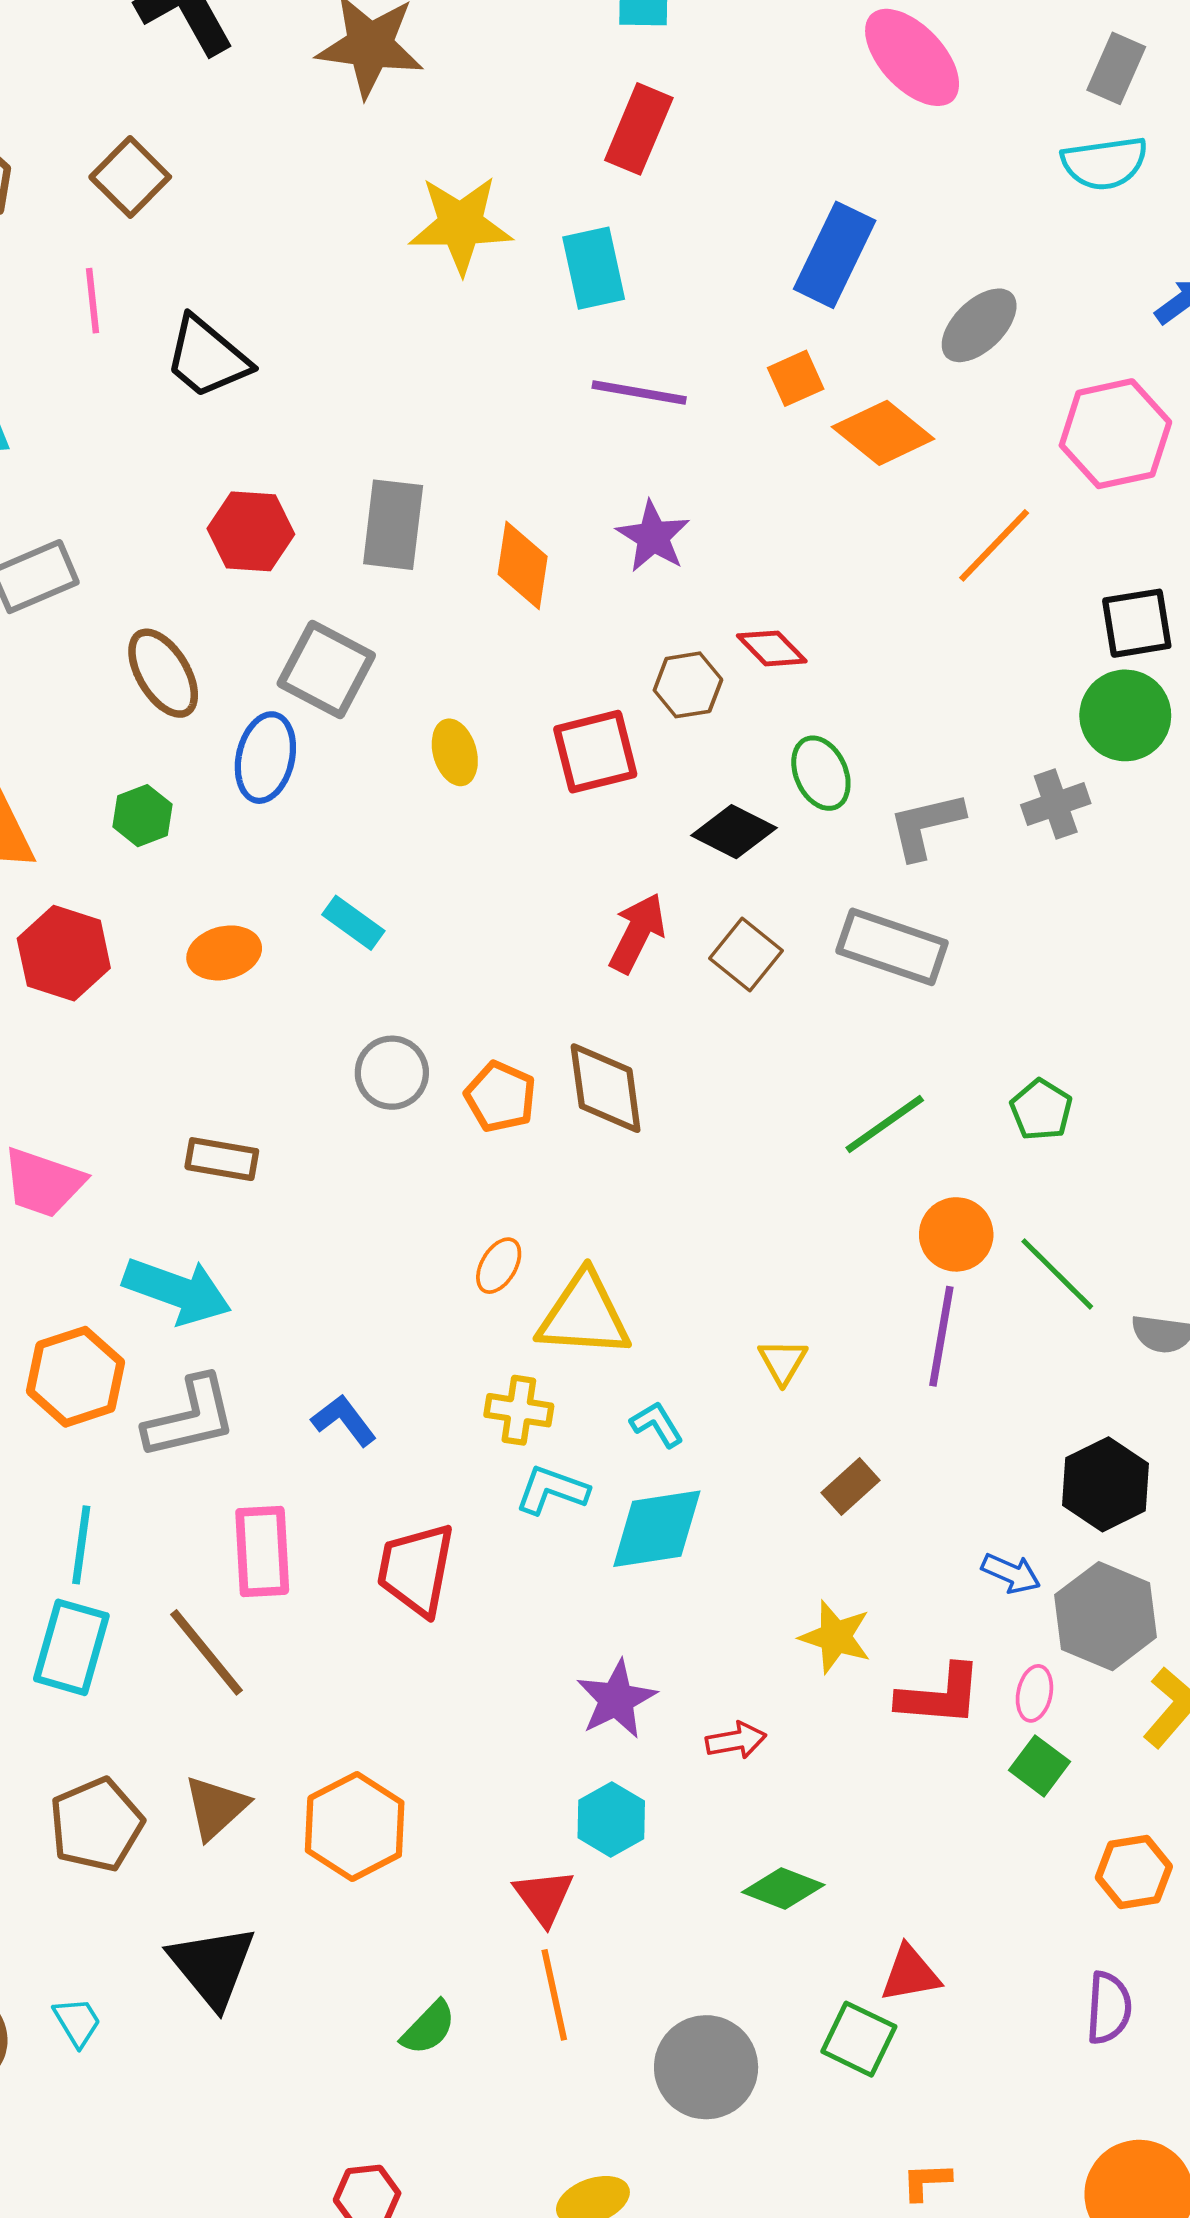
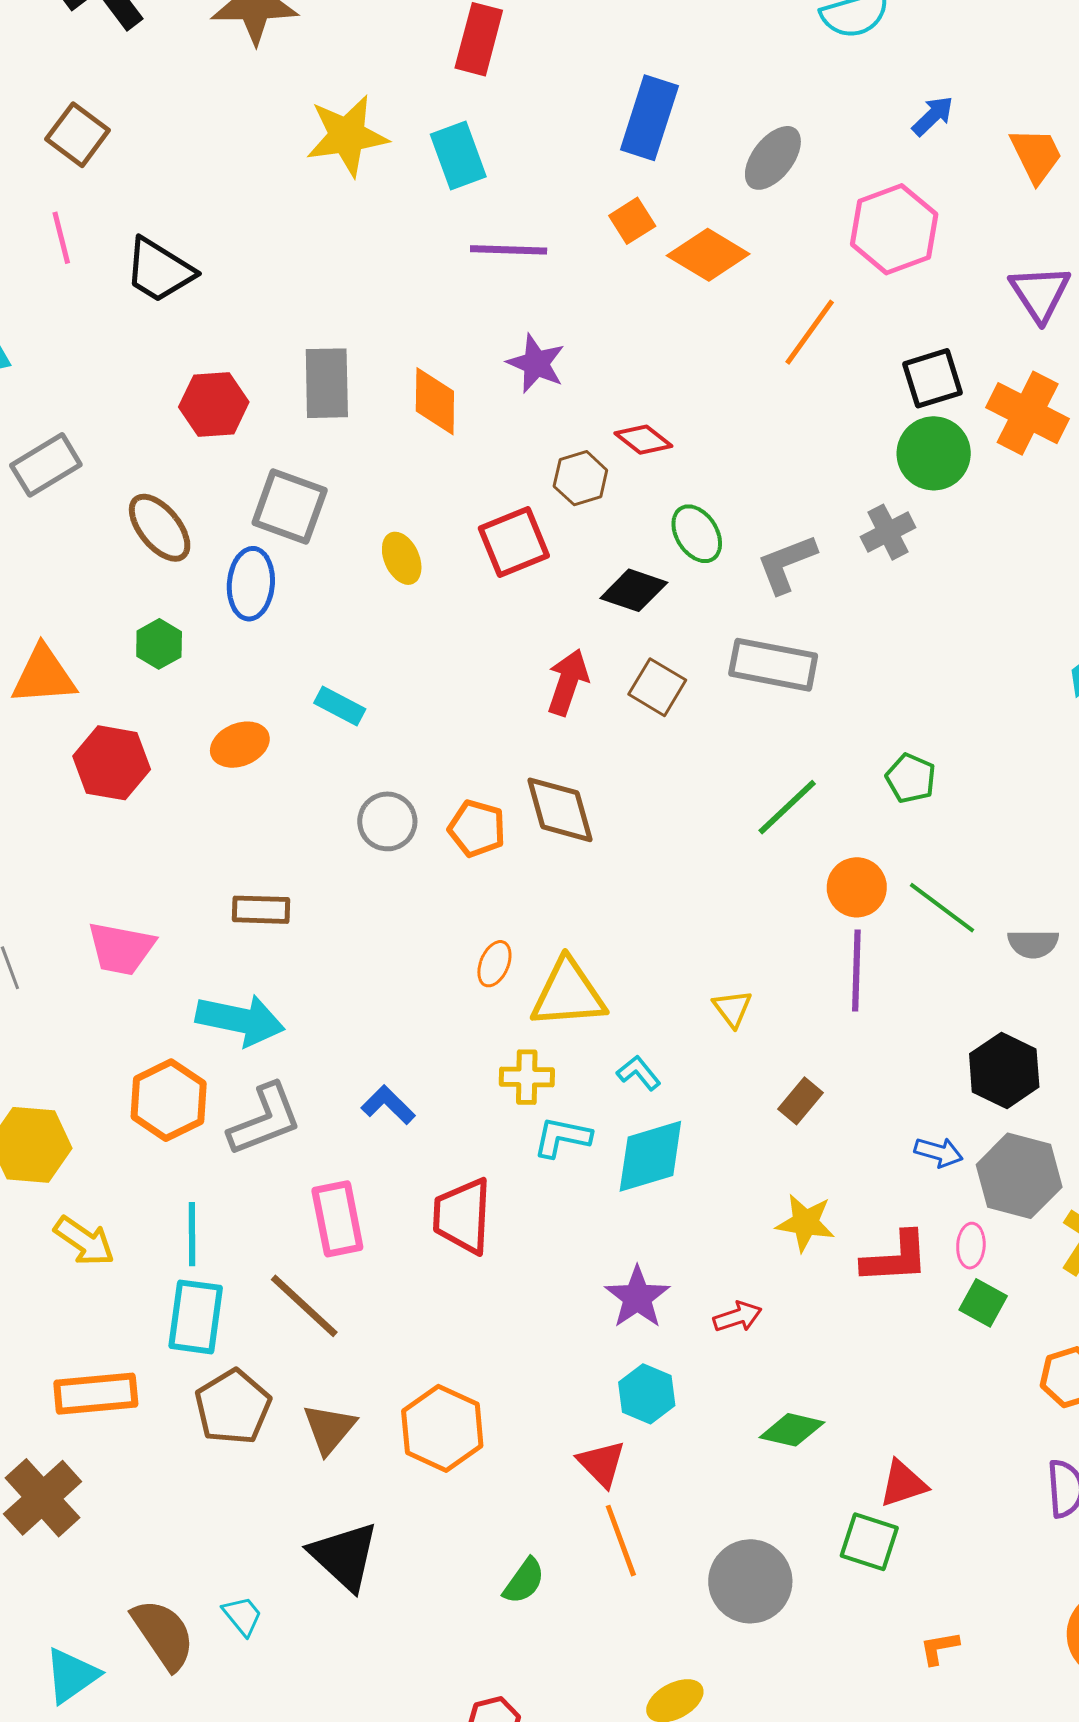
brown pentagon: (96, 1825) -> (233, 1407), moved

